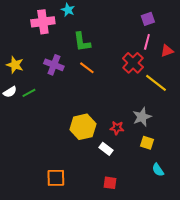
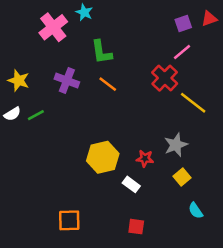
pink cross: (43, 22) -> (53, 27), turned -30
pink line: (147, 42) -> (182, 52), turned 35
red triangle: (167, 51) -> (209, 19), moved
yellow square: (147, 143) -> (182, 177), turned 32

